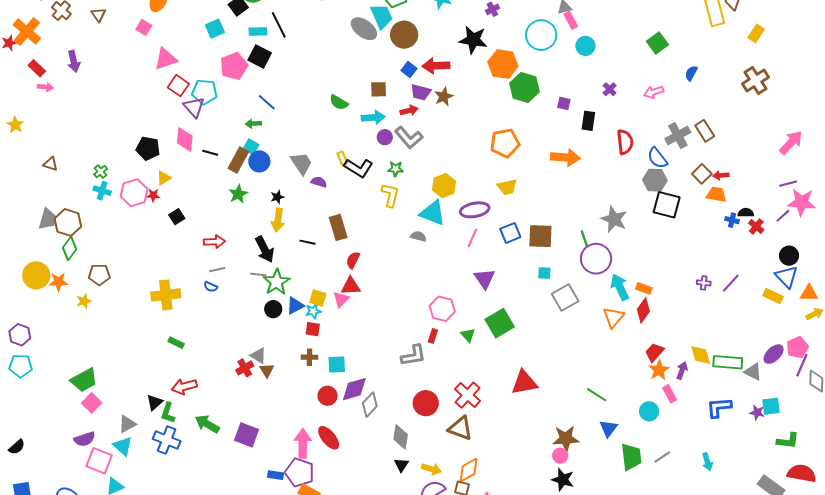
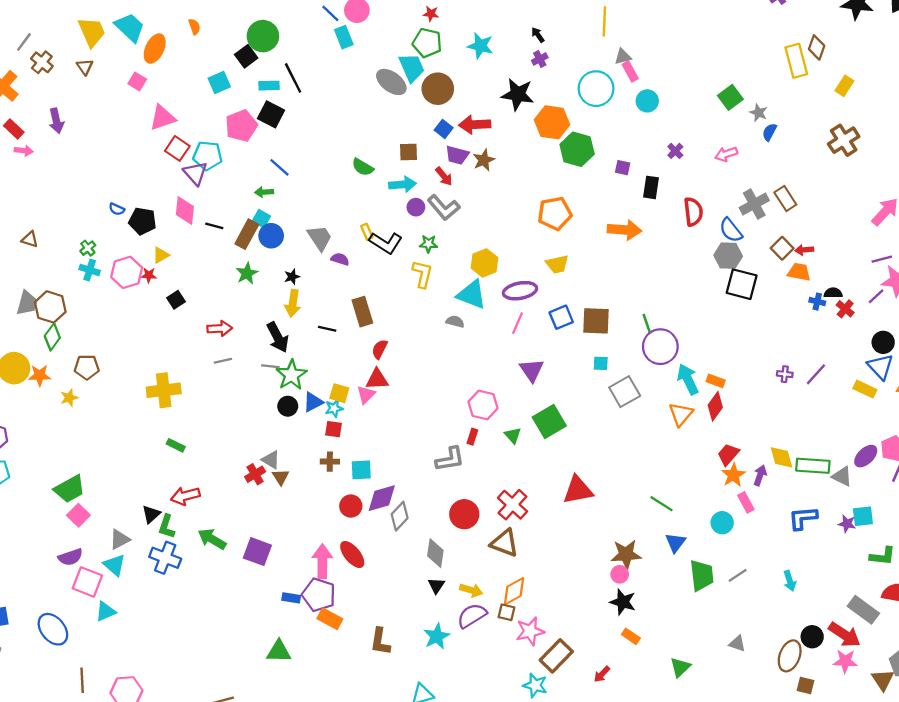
red arrow: (409, 111) -> (444, 176), turned 66
gray star: (614, 219) -> (758, 113), moved, size x0.6
blue semicircle: (211, 287) -> (117, 209), moved

